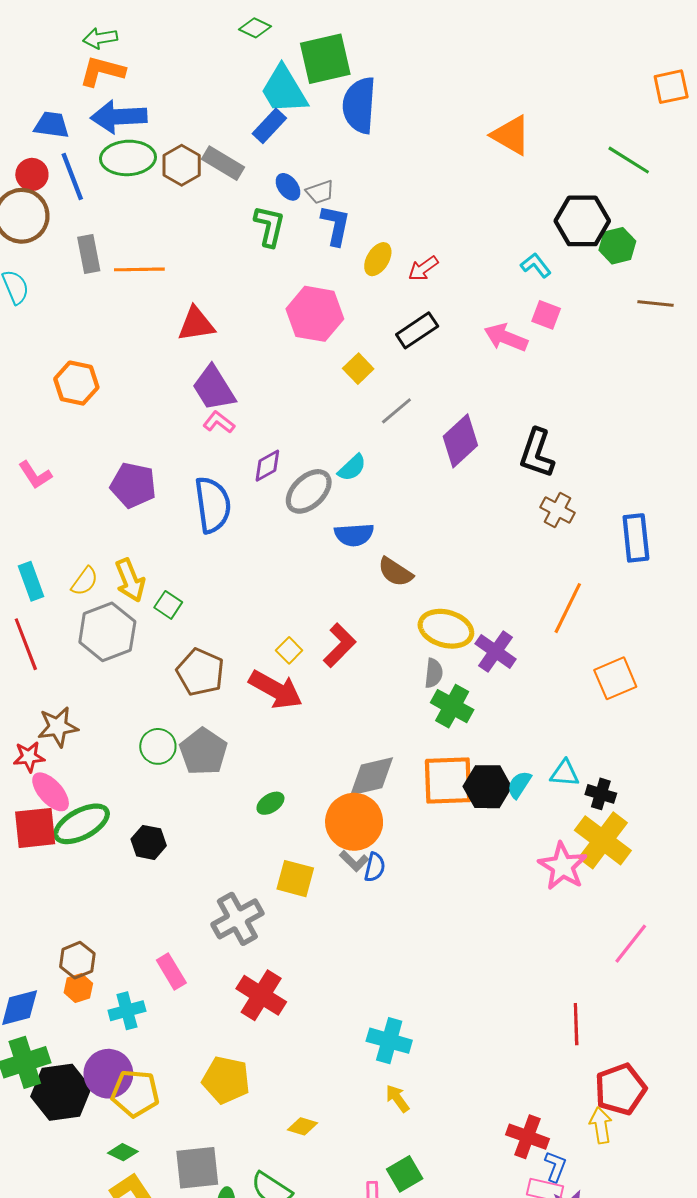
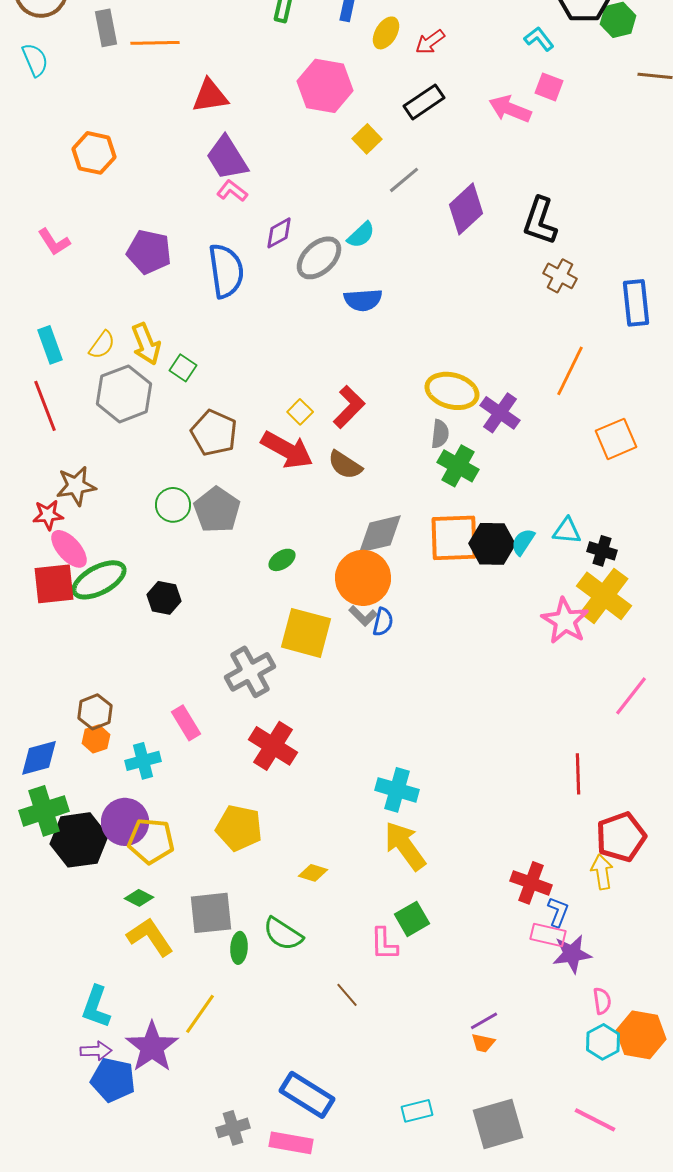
brown semicircle: (395, 572) -> (345, 465), moved
yellow square: (295, 879) -> (306, 633), size x1.4
yellow arrow: (397, 1098) -> (405, 846), size x1.8

